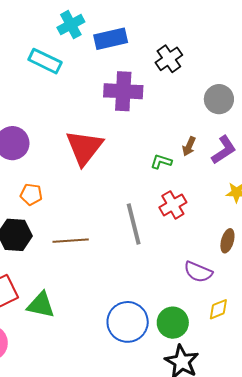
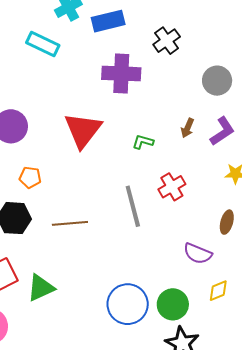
green L-shape: (161, 162) -> (143, 142), moved
green triangle: (41, 305) -> (41, 288), turned -36

